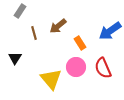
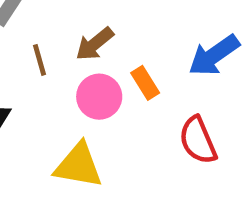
pink circle: (76, 67) -> (99, 97), moved
yellow triangle: (51, 79) -> (79, 166), turned -40

